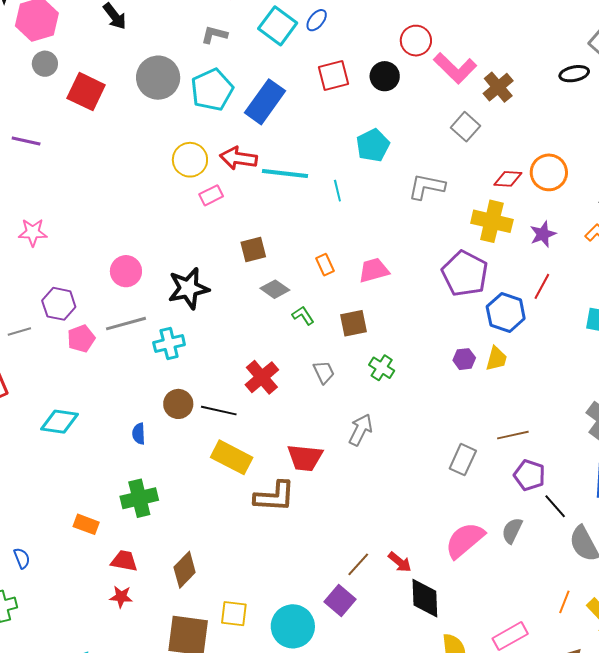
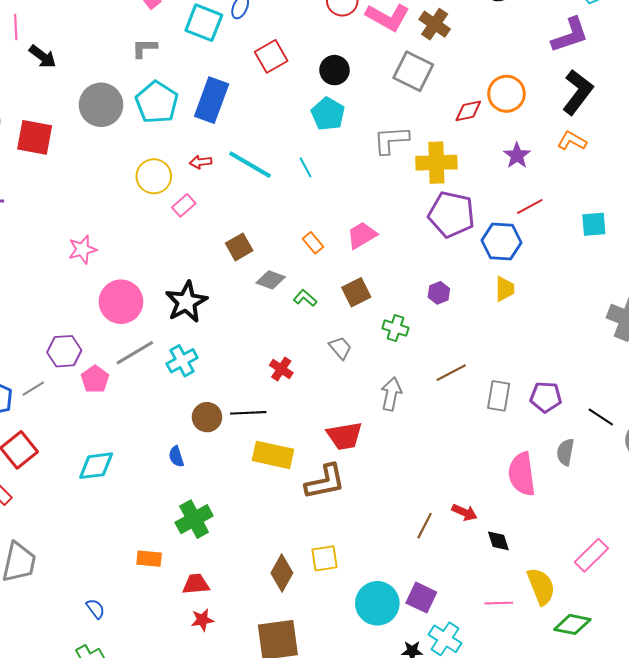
black circle: (385, 76) -> (334, 70), moved
gray square: (465, 127) -> (413, 71), size x1.4
red arrow: (238, 158) -> (201, 162), size x0.6
cyan line: (285, 174) -> (250, 165), turned 39
yellow cross: (492, 221) -> (436, 163), moved
pink star: (33, 232) -> (82, 249), moved
pink circle: (126, 271) -> (121, 302), size x1.4
red line: (542, 286) -> (530, 207), turned 48
purple hexagon: (464, 359) -> (439, 293), moved
red cross: (262, 377) -> (281, 369), size x0.7
brown line: (513, 435) -> (451, 373), moved
purple pentagon: (529, 475) -> (546, 397), moved
pink semicircle: (465, 540) -> (522, 474), turned -42
brown diamond: (185, 570) -> (282, 573), moved
black diamond: (425, 598) -> (498, 541), size x0.6
purple square: (340, 601) -> (421, 598), moved
yellow square: (234, 614) -> (325, 558), moved

